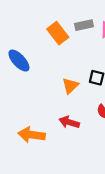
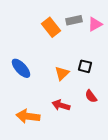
blue ellipse: (19, 61) -> (21, 68), moved

